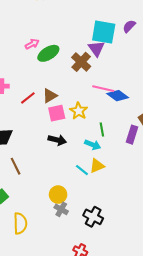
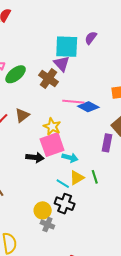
pink square: (57, 113) -> (52, 145), moved, size x1.4
green line: (102, 130) -> (95, 177), moved
black cross: (93, 217) -> (65, 204), moved

